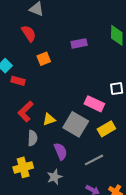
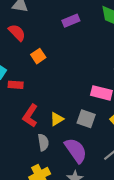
purple rectangle: (79, 43) -> (71, 21), moved
gray square: (76, 124) -> (86, 119), size x0.7
purple semicircle: (61, 151) -> (76, 150), size x1.4

